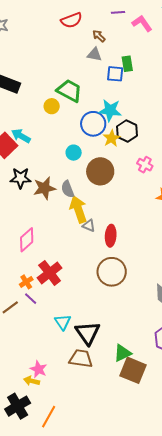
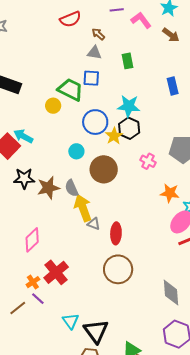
blue square: (115, 74) -> (91, 78), moved
cyan star: (110, 110) -> (129, 106), moved

